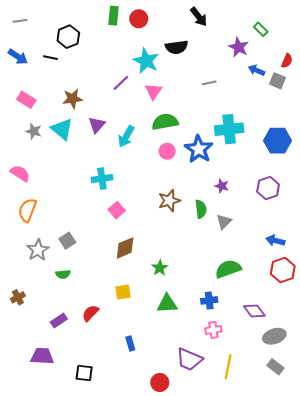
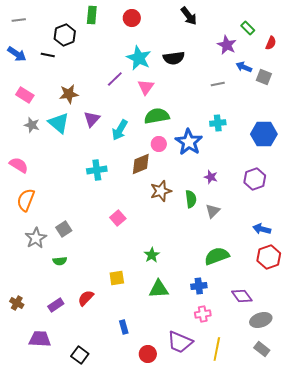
green rectangle: (114, 16) -> (92, 15), moved
black semicircle: (177, 47) -> (174, 58), moved
red semicircle: (287, 61) -> (271, 43), moved
gray line: (209, 83) -> (218, 84), moved
cyan cross: (229, 129) -> (218, 123), size x0.6
pink square: (117, 210) -> (118, 218), moved
brown diamond: (125, 248) -> (141, 164), moved
brown cross: (18, 297) -> (17, 303), moved, turned -32
black square: (84, 373) -> (80, 355), turned 30
red circle: (160, 382) -> (148, 354), moved

